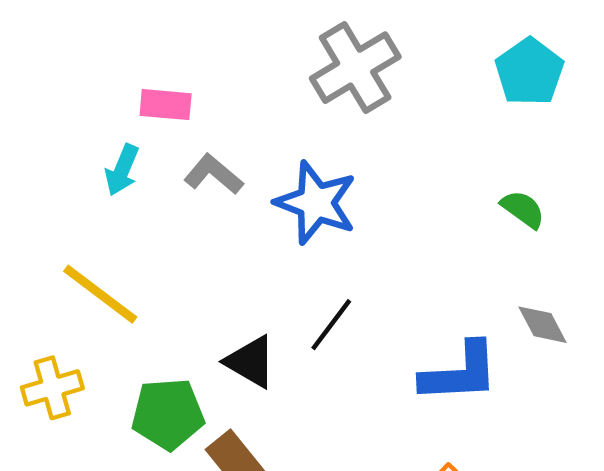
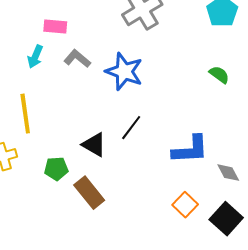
yellow line: (100, 294) -> (25, 114), turned 45
gray diamond: (543, 325) -> (228, 173), moved
green pentagon: (168, 414) -> (56, 169), size x0.7

